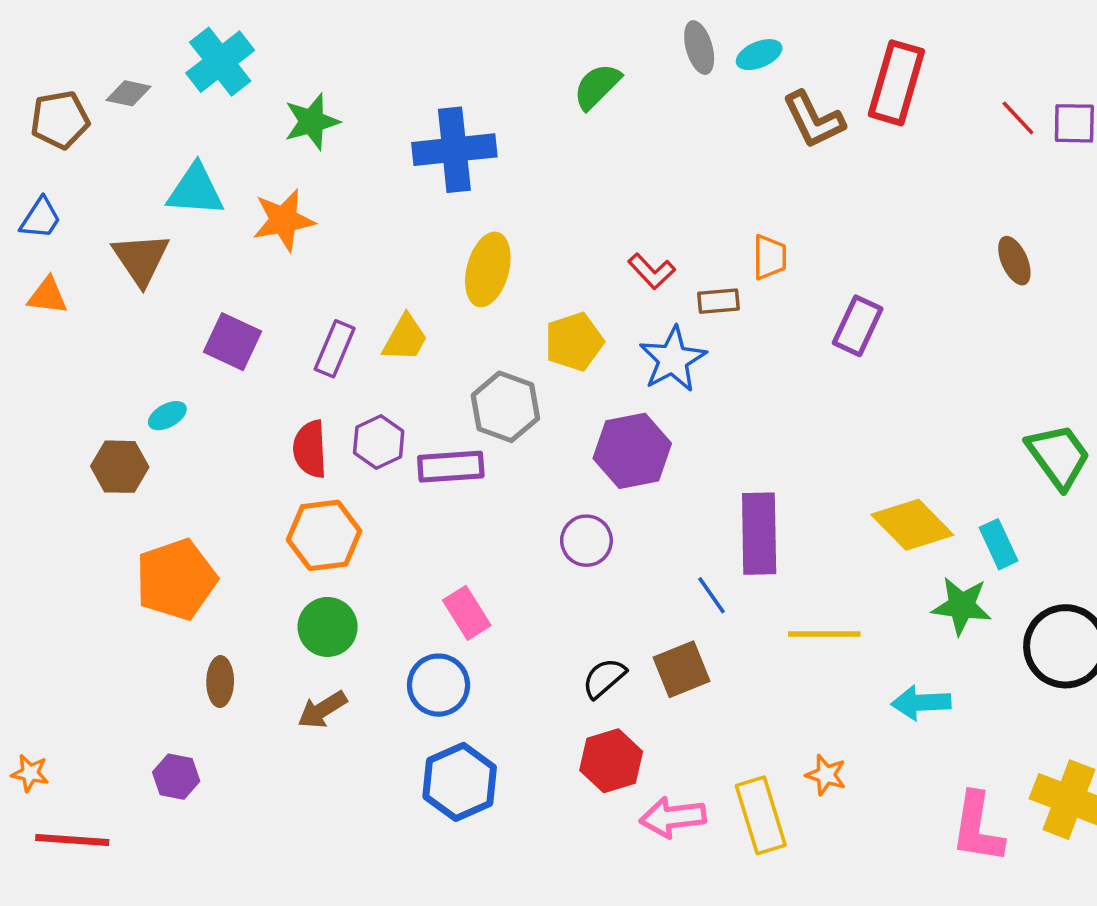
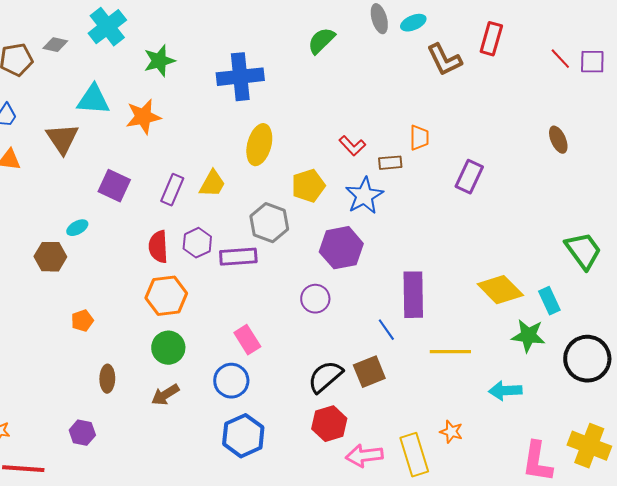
red rectangle: (896, 83) -> (491, 39), size x0.7
orange pentagon: (176, 579) -> (82, 321), size x0.5
black semicircle: (604, 678) -> (325, 377), size x1.4

